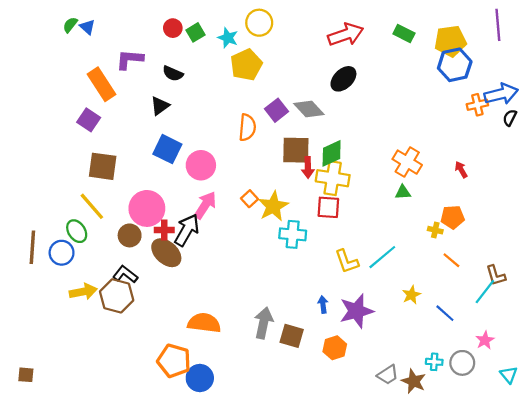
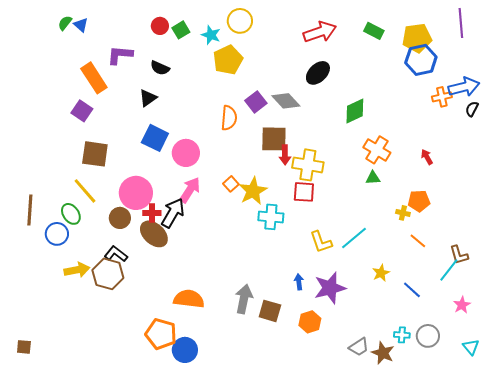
green diamond: (332, 153) -> (355, 111), moved
brown line: (32, 247) -> (30, 210), moved
pink star: (485, 340) -> (462, 305), moved

